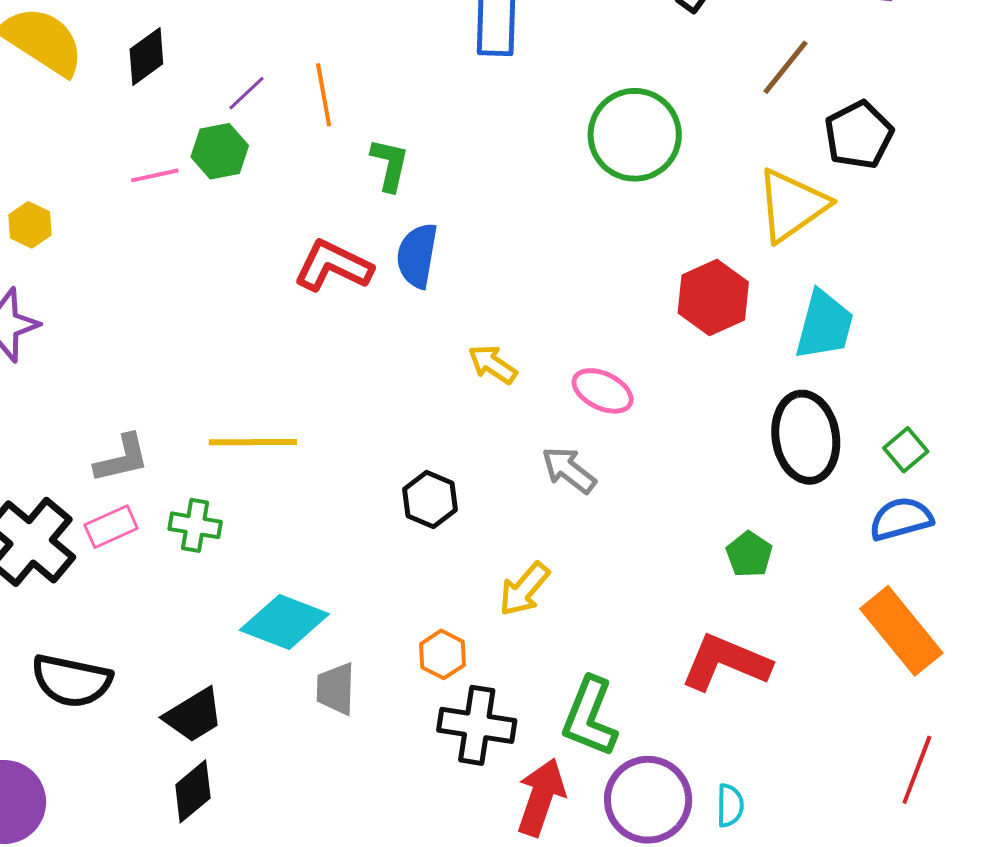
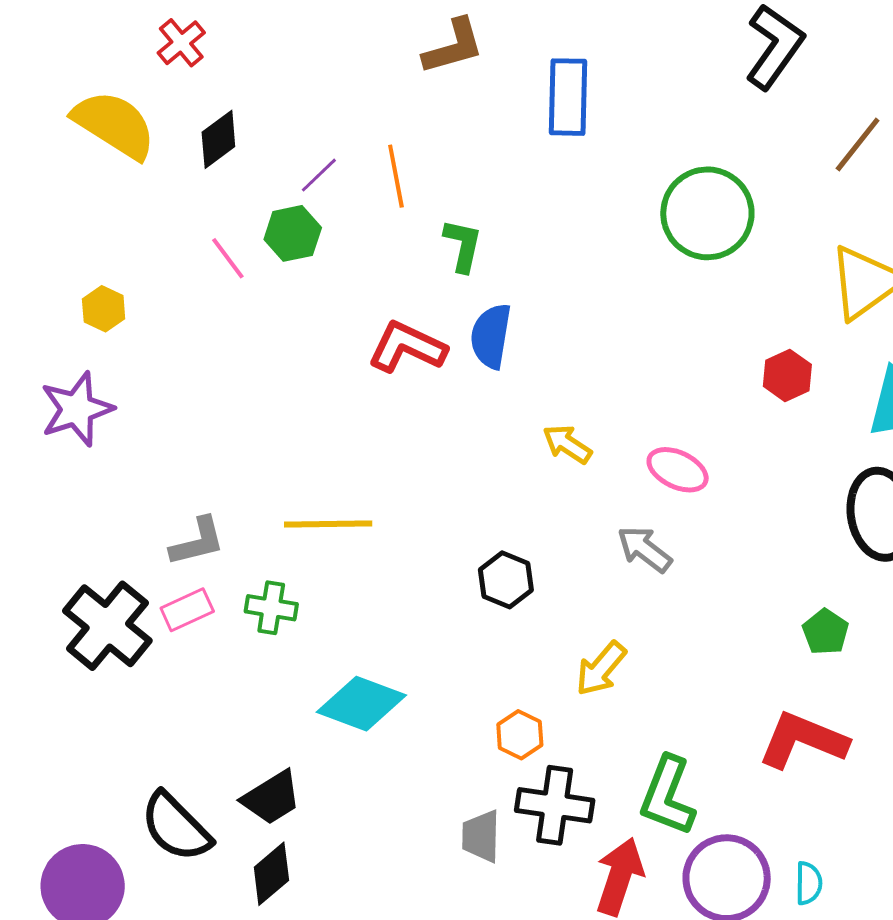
pink line: (155, 175) -> (228, 258), turned 66
red hexagon: (713, 297) -> (787, 375), size x0.7
black semicircle: (72, 681) -> (176, 827), moved, turned 34
gray trapezoid: (336, 689) -> (481, 836), moved

